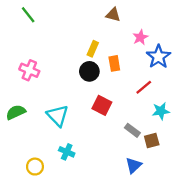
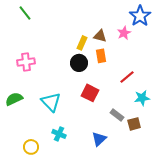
brown triangle: (113, 15) -> (100, 36), moved
blue star: (158, 57) -> (140, 16), moved
pink cross: (29, 70) -> (26, 62), turned -30
blue triangle: (134, 165) -> (99, 139), moved

